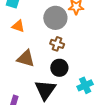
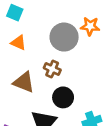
brown cross: (57, 44) -> (52, 69), moved

